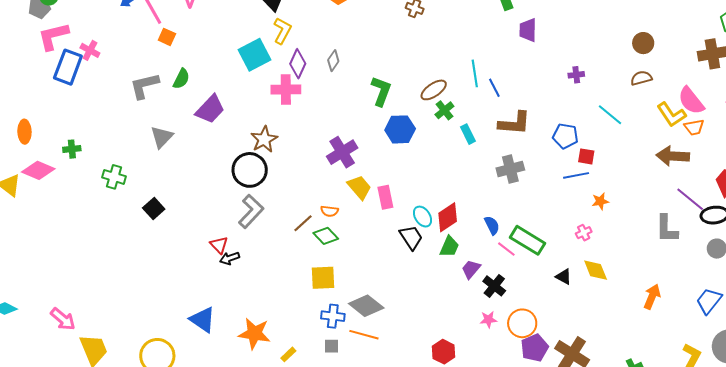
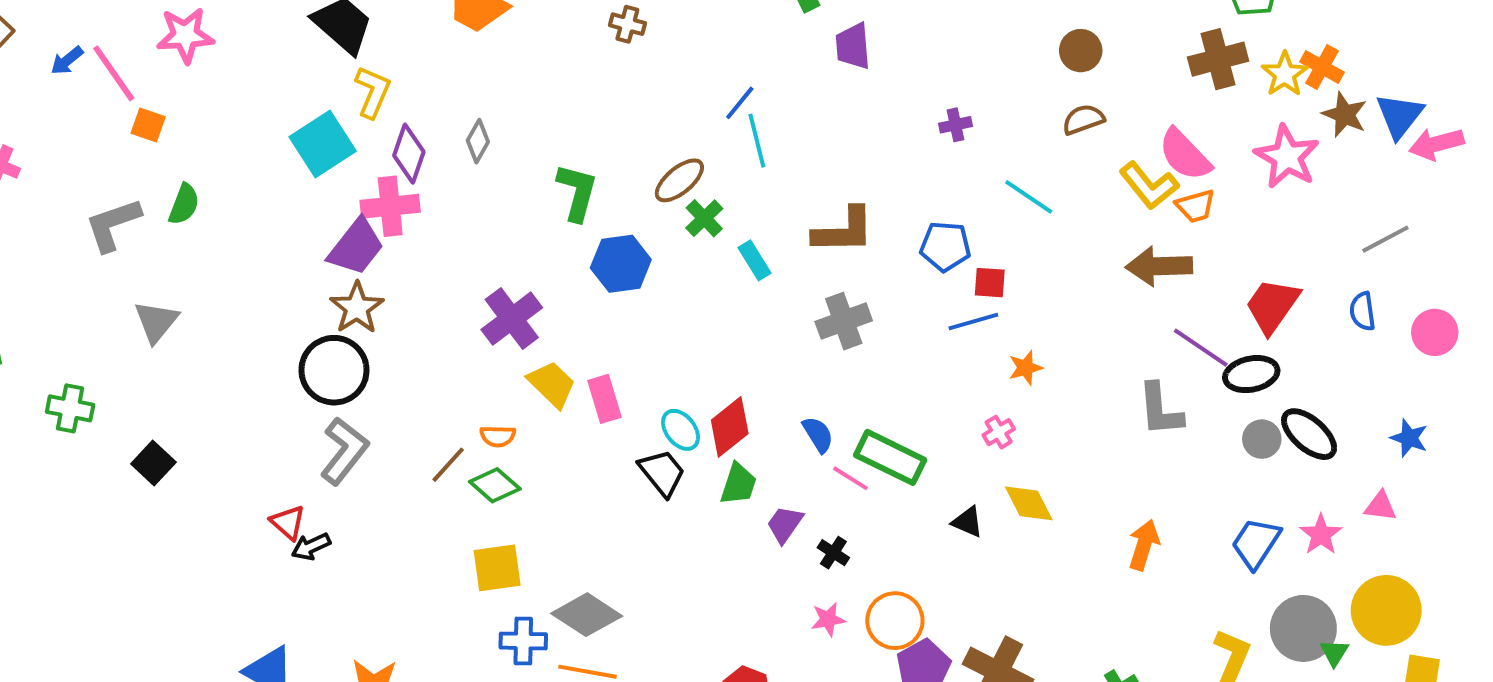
blue line: (494, 88) -> (740, 103), moved, turned 72
purple trapezoid: (210, 109) -> (356, 247), moved
black cross: (494, 286) -> (833, 553), size x0.7

